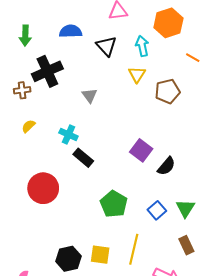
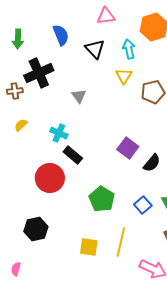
blue semicircle: (71, 31) -> (61, 35), turned 70
red circle: (43, 188) -> (50, 178), moved
black hexagon: (68, 259) -> (36, 229), moved

